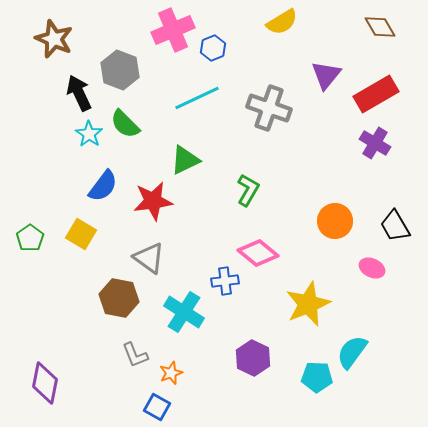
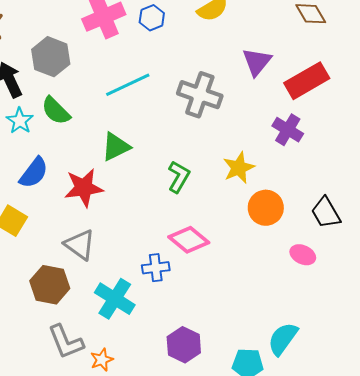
blue hexagon: (213, 48) -> (152, 18), moved
purple cross: (375, 143) -> (288, 130), moved
yellow star: (308, 304) -> (239, 168), moved, size x0.7
gray L-shape: (135, 355) -> (66, 342), size x1.4

